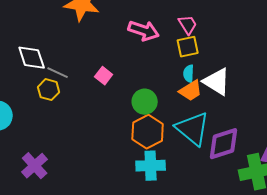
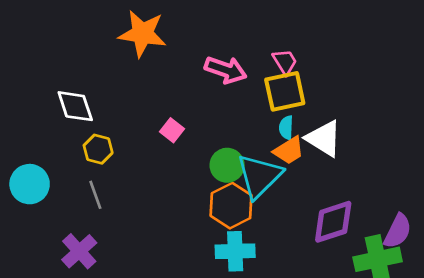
yellow square: (188, 47) -> (285, 91), size x1.4
gray line: (58, 73) -> (95, 195), moved, turned 45
cyan triangle: (193, 129) -> (259, 176), moved, turned 36

